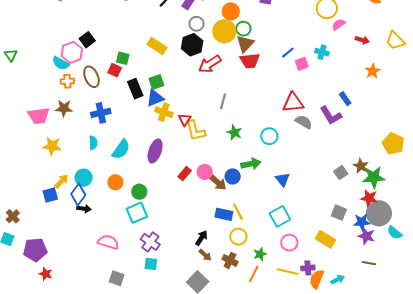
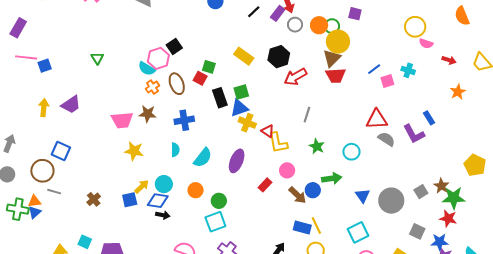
gray circle: (197, 24) -> (295, 25), moved
pink semicircle: (339, 24) -> (426, 44), turned -128
green circle: (243, 29) -> (332, 26), moved
yellow circle: (224, 31) -> (338, 42), moved
orange cross: (67, 81) -> (152, 87), turned -32
red triangle: (185, 120) -> (268, 131), turned -32
pink circle: (205, 172) -> (287, 170), moved
blue diamond: (78, 195) -> (158, 201), turned 60
gray circle: (379, 213) -> (391, 201), moved
brown cross: (13, 216) -> (94, 199), moved

